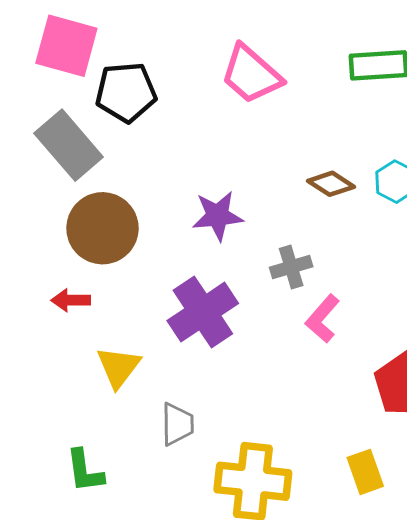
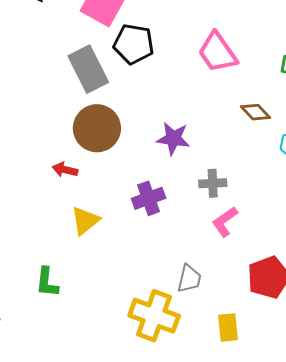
brown diamond: (331, 184) -> (255, 112), moved
purple cross: (203, 312) -> (149, 198), size x0.7
gray trapezoid: (177, 424) -> (189, 279), moved

